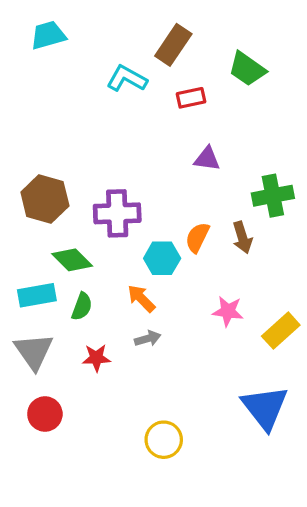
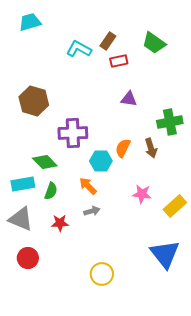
brown rectangle: (173, 45) -> (108, 41), moved, size x0.7
brown hexagon: (45, 199) -> (34, 101), moved
gray triangle: (34, 351) -> (21, 219), turned -32

